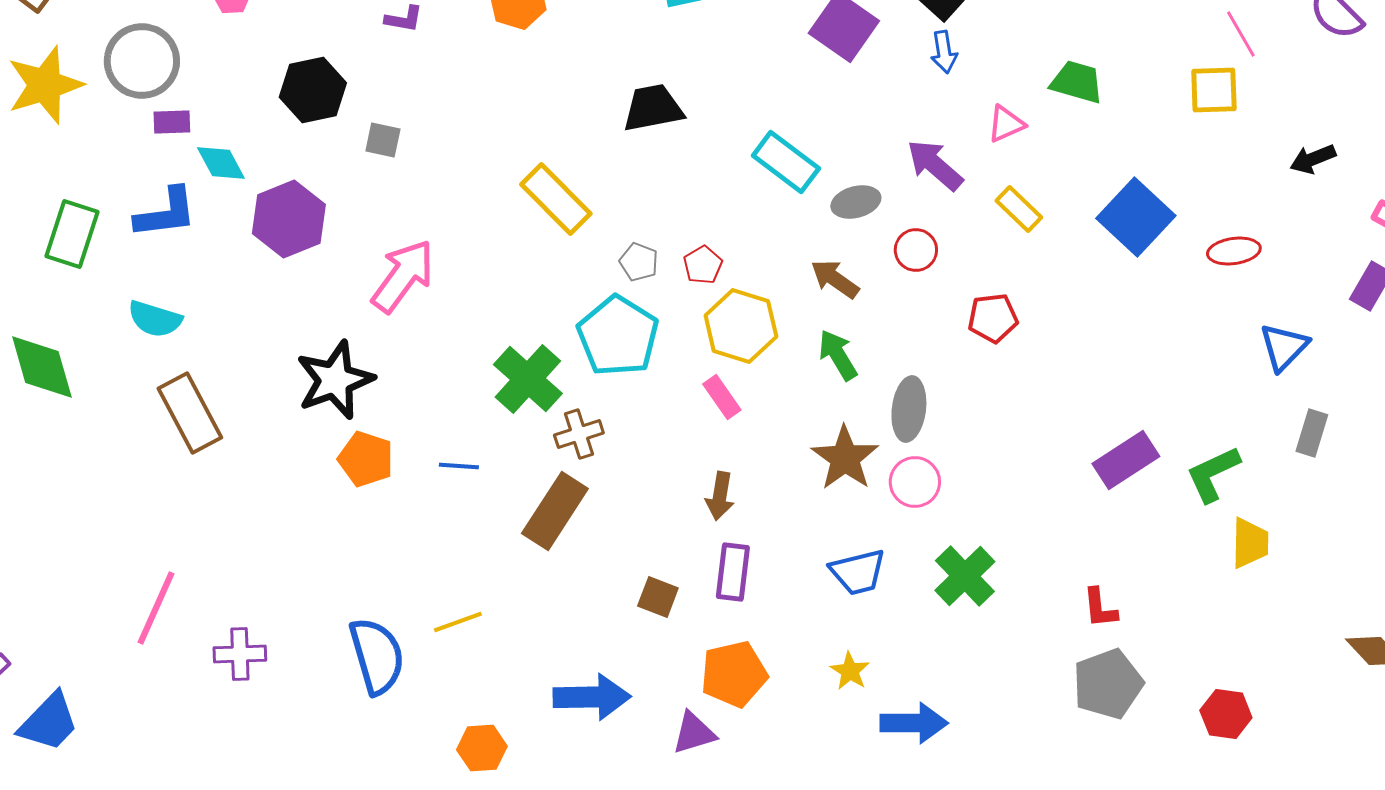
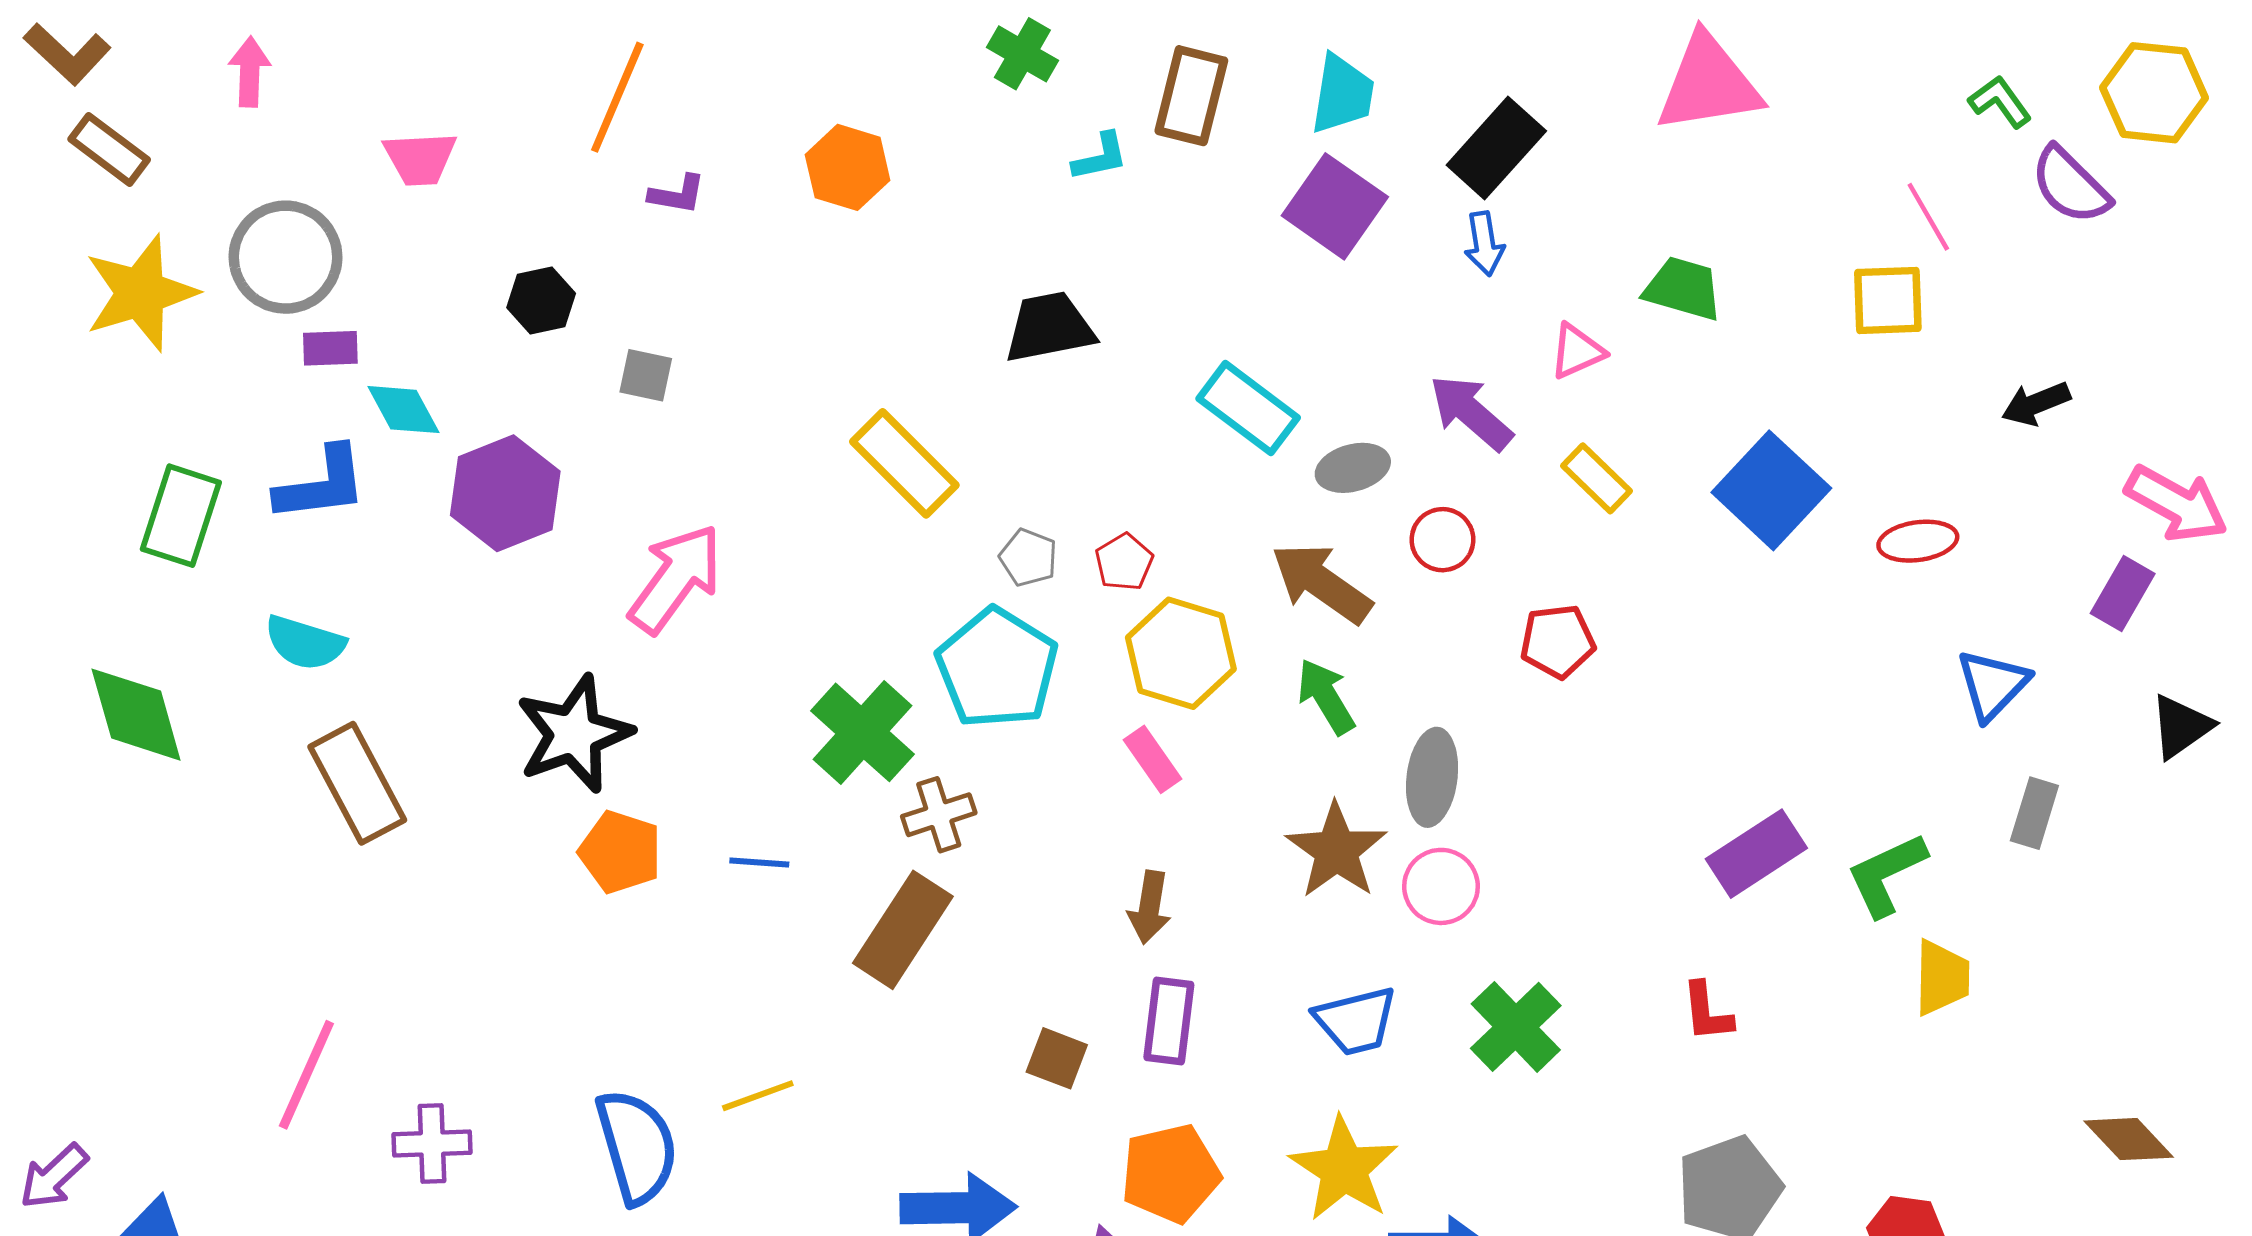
black hexagon: (313, 90) -> (541, 300), size x0.7
brown arrow: (835, 279) -> (1321, 583), size x1.4
red L-shape: (1100, 608) -> (1707, 1012), moved
yellow star: (850, 671) -> (1344, 1169), size x1.8

